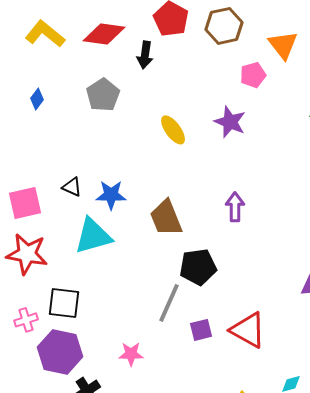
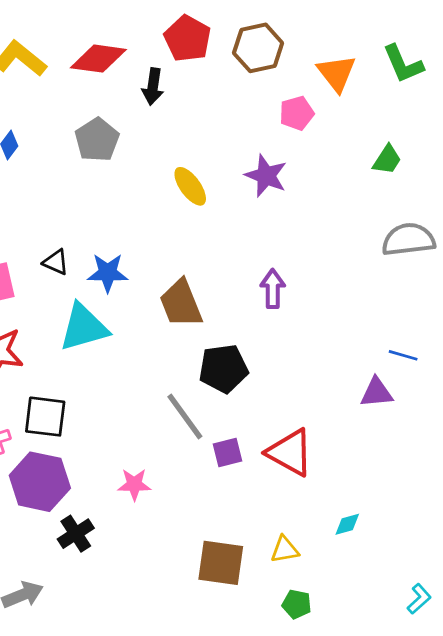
gray line: (169, 303) -> (185, 417), turned -60

